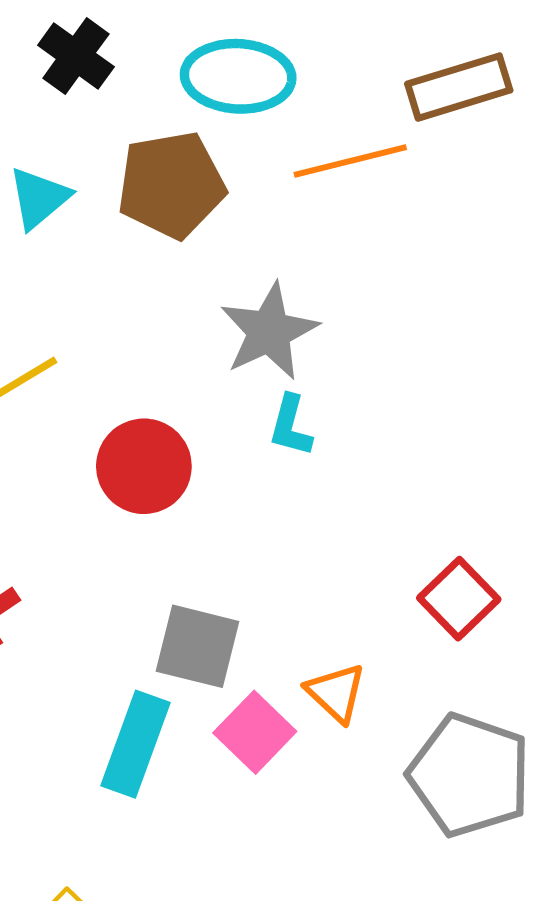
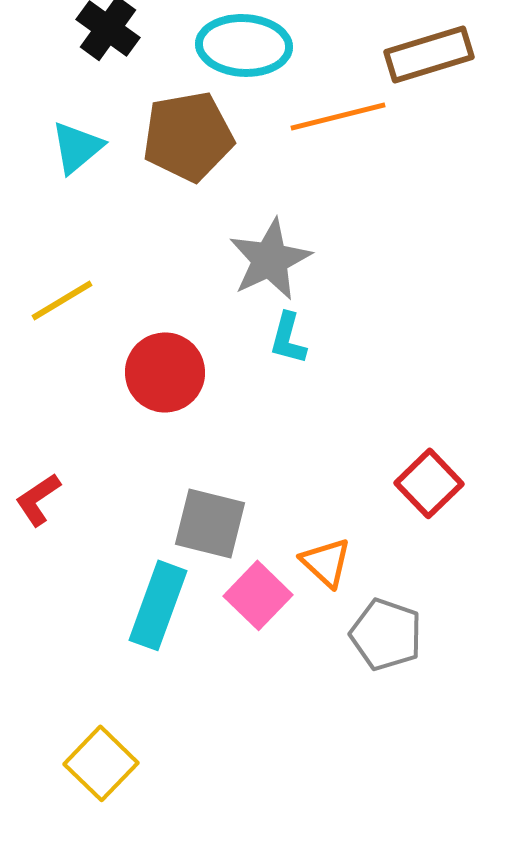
gray pentagon: (469, 775) -> (386, 634), moved, size x0.7

